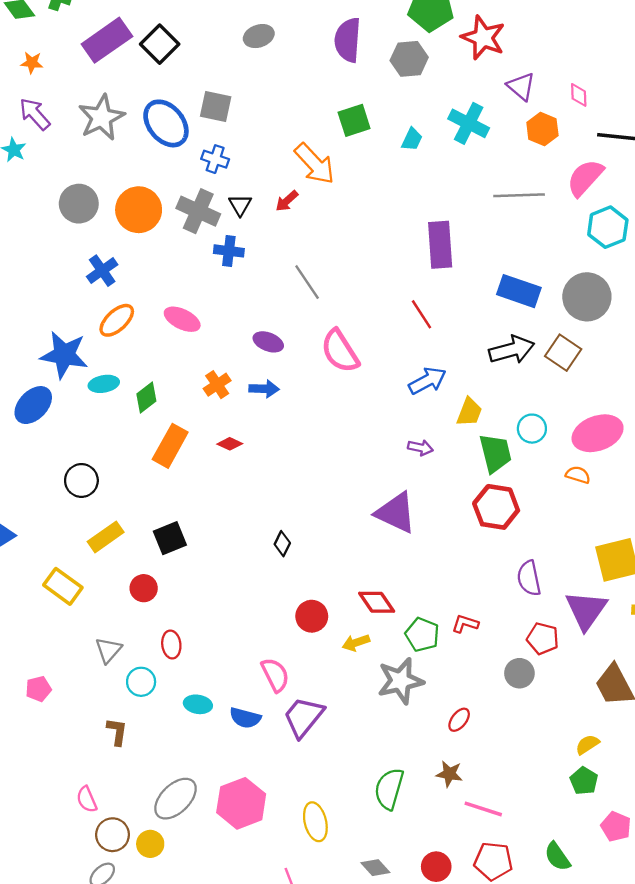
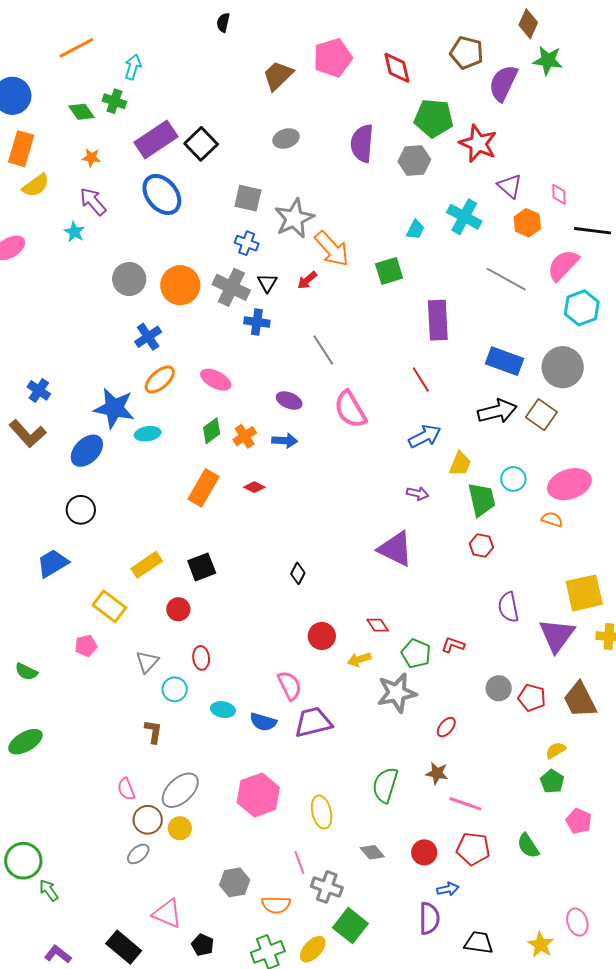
gray star: (101, 117) -> (294, 218), moved
green square: (354, 120) -> (389, 271), moved
blue ellipse: (166, 123) -> (162, 194), moved
gray line: (519, 195) -> (506, 279), turned 30
green diamond: (146, 398) -> (212, 431), moved
black circle: (81, 480) -> (81, 510), moved
red hexagon: (496, 507) -> (481, 546), size x0.6
red diamond: (377, 602) -> (378, 625), size x0.7
red pentagon: (543, 639) -> (532, 698), moved
pink pentagon: (38, 689) -> (86, 646), moved
purple trapezoid: (304, 717) -> (313, 722), turned 36
gray ellipse: (176, 799) -> (180, 790), moved

